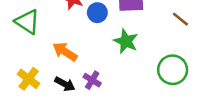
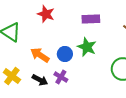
blue circle: (97, 13) -> (65, 54), moved

